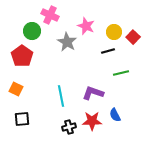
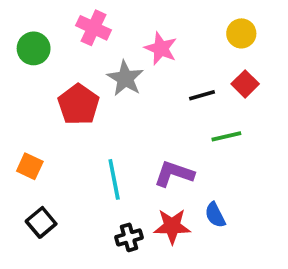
green circle: (32, 31) -> (34, 48), moved
yellow circle: (114, 32) -> (241, 33), moved
red square: (133, 37) -> (245, 84), moved
red pentagon: (22, 56) -> (79, 105), moved
black square: (22, 119) -> (41, 222), turned -35

